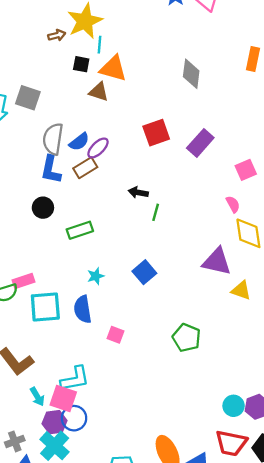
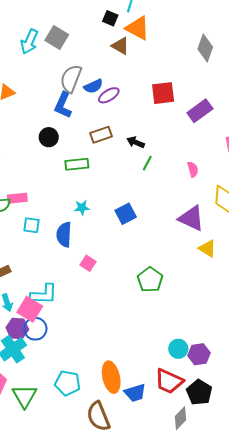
brown rectangle: (85, 168) -> (101, 135), moved
pink semicircle: (233, 204) -> (193, 169), moved
cyan square: (45, 307) -> (32, 225), size x0.6

